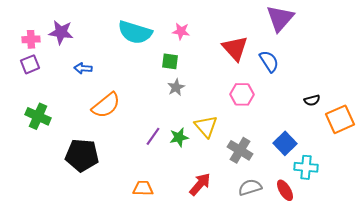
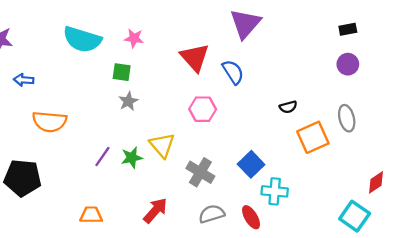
black semicircle: (312, 100) -> (288, 107), moved
orange semicircle: (106, 105) -> (50, 122), turned 44

